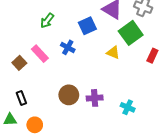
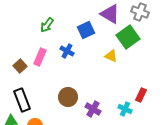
pink rectangle: (40, 54) -> (40, 57), turned 66
red rectangle: (152, 56) -> (141, 95), moved
black rectangle: (21, 98) -> (22, 100), size x1.6
purple cross: (95, 98) -> (93, 109), moved, turned 35

